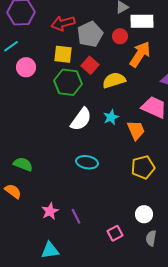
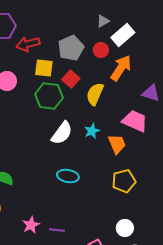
white rectangle: (142, 21) -> (123, 35), turned -40
red arrow: (63, 23) -> (28, 44), moved
yellow semicircle: (114, 80) -> (95, 94), turned -50
purple line: (76, 216) -> (57, 230), turned -56

